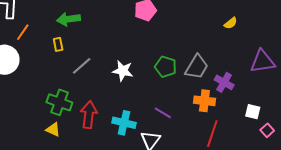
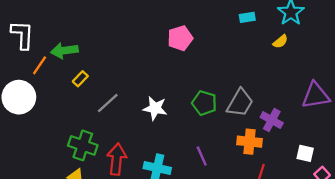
green arrow: (68, 19) -> (64, 51), moved
yellow semicircle: (231, 23) -> (280, 42), moved
yellow rectangle: (58, 44) -> (80, 79), turned 56
purple line: (163, 113) -> (202, 156), turned 36

